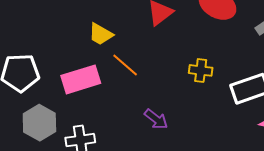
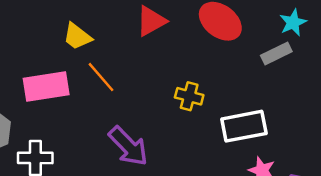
purple arrow: (156, 119) -> (128, 146), size x1.5

